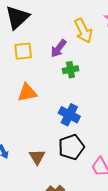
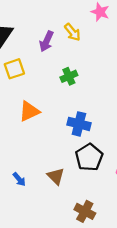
yellow arrow: (83, 31) -> (72, 32), size x0.7
purple arrow: (59, 48) -> (46, 41), moved

